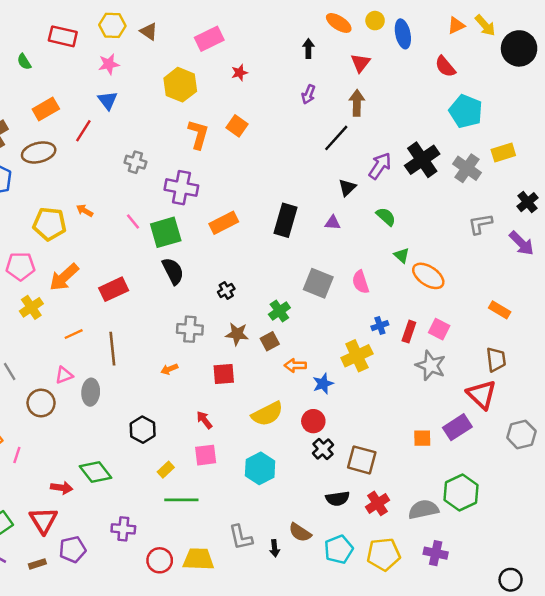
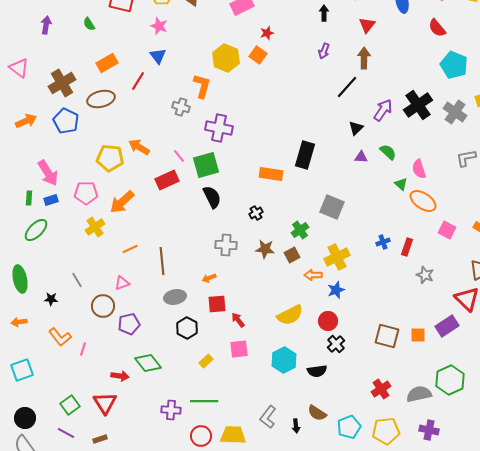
pink star: (109, 64) -> (159, 26), turned 30
yellow hexagon: (180, 85) -> (226, 58), moved
orange square: (237, 126) -> (258, 55), moved
orange L-shape: (198, 134) -> (202, 86), moved
orange arrow: (85, 211) -> (139, 147), size x1.5
orange rectangle: (224, 223) -> (271, 174), moved, turned 35
purple triangle: (333, 223) -> (361, 157), moved
pink semicircle: (361, 282) -> (419, 169), moved
red rectangle: (114, 289) -> (167, 180), moved
pink square: (439, 329) -> (447, 230), moved
yellow cross: (357, 356) -> (337, 257), moved
gray star: (431, 365) -> (425, 275), size x0.7
red square: (224, 374) -> (217, 304), moved
gray ellipse: (91, 392) -> (175, 297), moved, turned 75
brown square: (362, 460) -> (387, 336), moved
black semicircle: (338, 499) -> (317, 371), moved
green line: (181, 500) -> (204, 401), moved
gray L-shape: (241, 537) -> (268, 417), turned 50
purple pentagon: (72, 549) -> (129, 324), moved

